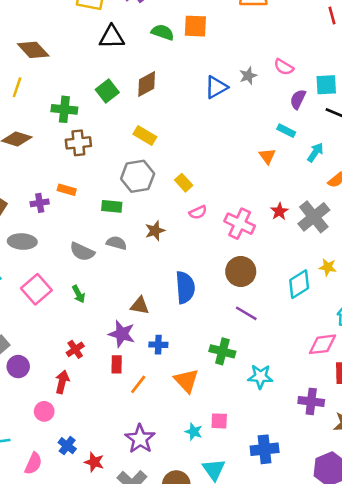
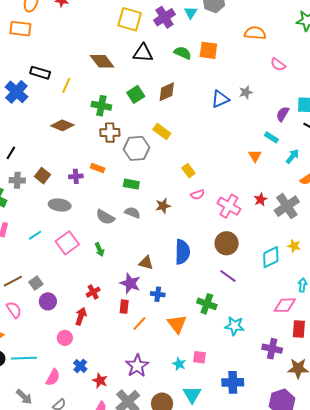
brown diamond: (33, 50) -> (102, 61), moved
pink semicircle: (284, 67) -> (278, 64), moved
gray hexagon: (138, 176) -> (137, 148), moved

